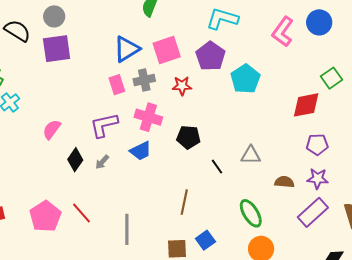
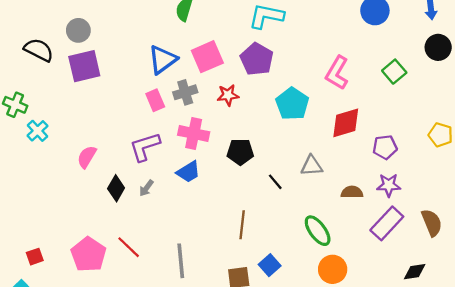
pink L-shape: (283, 32) -> (337, 73), moved
cyan pentagon: (245, 79) -> (292, 104), moved
red diamond: (306, 105) -> (346, 123), moved

